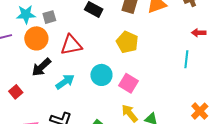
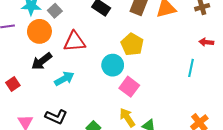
gray square: (49, 17) -> (55, 11), turned -32
cyan circle: (101, 75) -> (113, 65), moved

